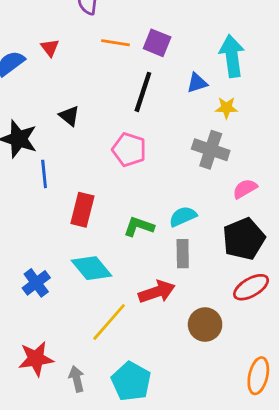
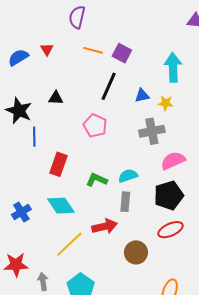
blue triangle: (197, 83) -> (142, 96), moved
black triangle: (69, 116) -> (56, 98), turned -42
gray cross: (211, 150) -> (152, 131), turned -35
pink semicircle: (245, 189) -> (173, 161), size x1.4

